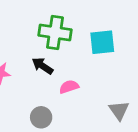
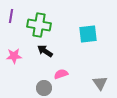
green cross: (55, 33) -> (39, 25), moved
pink semicircle: (69, 87) -> (61, 74), moved

